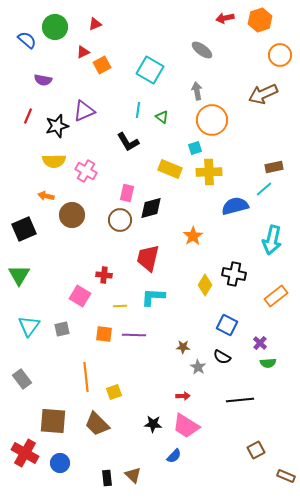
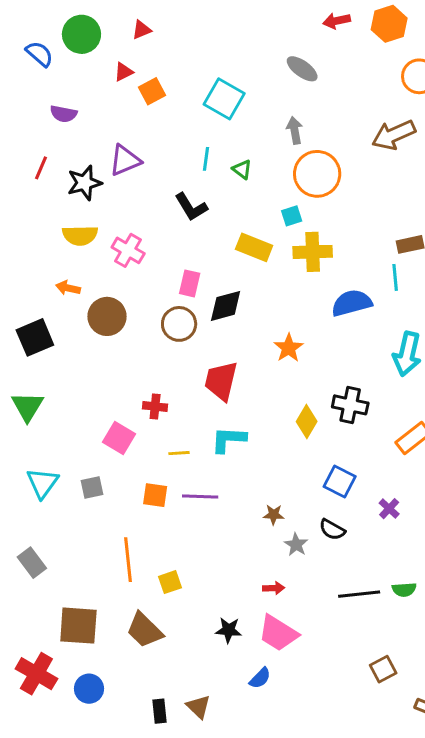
cyan line: (264, 189) -> (395, 277), turned -54
green semicircle: (268, 363) -> (404, 590), moved

